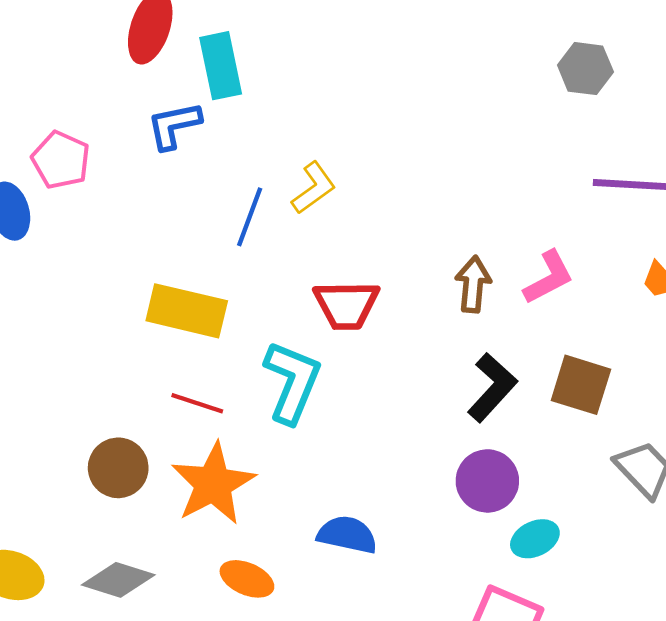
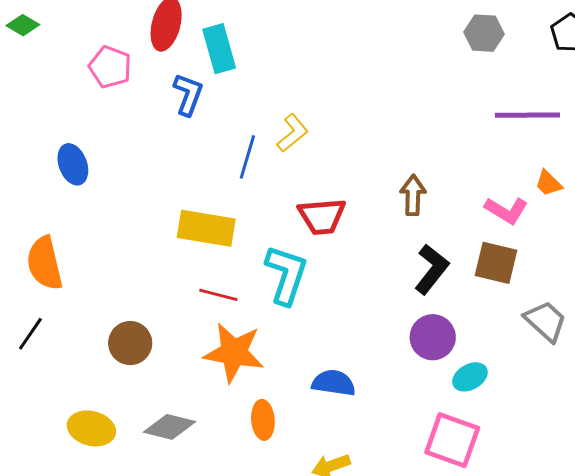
blue L-shape: (174, 125) -> (188, 94), turned 126
pink pentagon: (61, 160) -> (110, 67), moved
pink L-shape: (549, 277) -> (506, 210), moved, turned 63
brown circle: (118, 468) -> (130, 343), moved
orange star: (213, 484) -> (234, 353), turned -30
orange ellipse: (247, 579) -> (263, 420), turned 66

